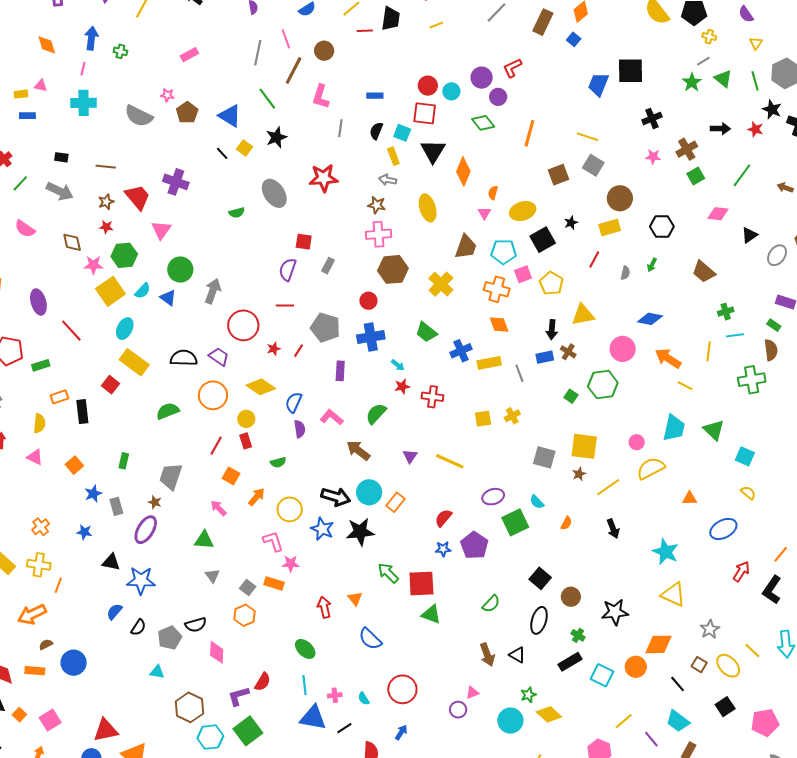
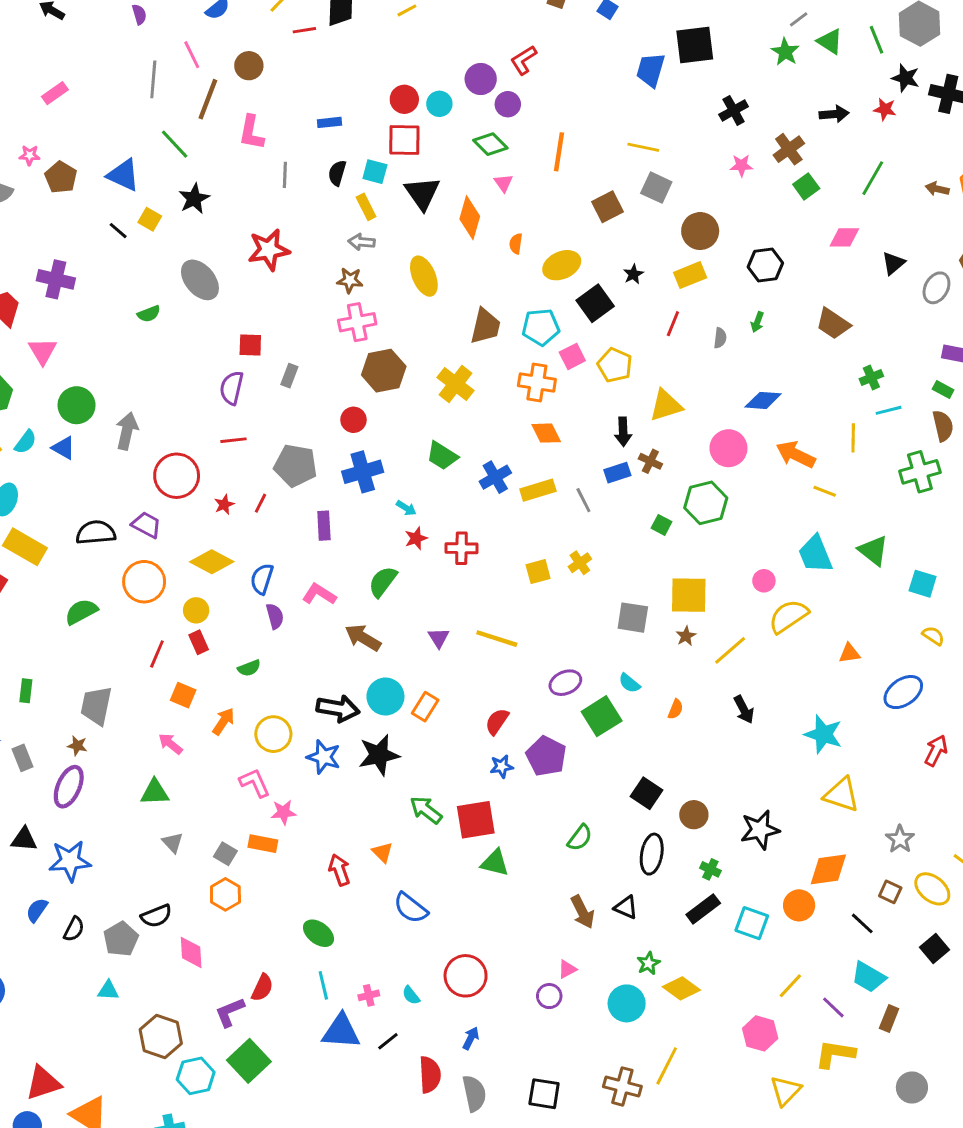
pink triangle: (484, 213) -> (503, 183), moved
cyan trapezoid: (674, 428) -> (815, 554), turned 152

